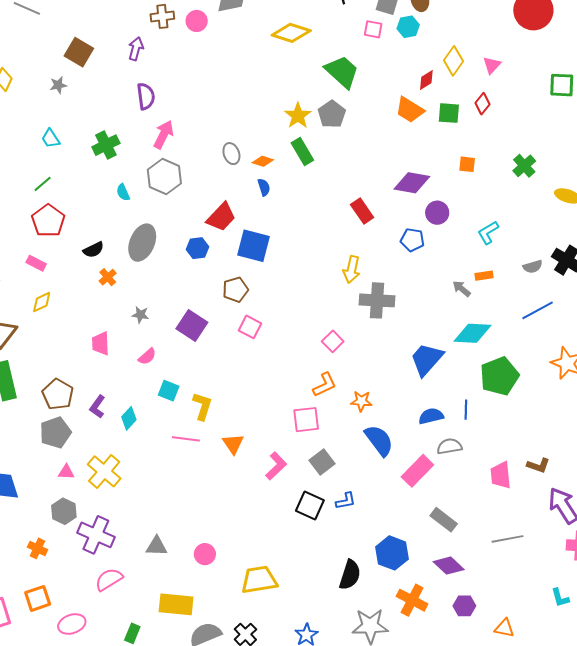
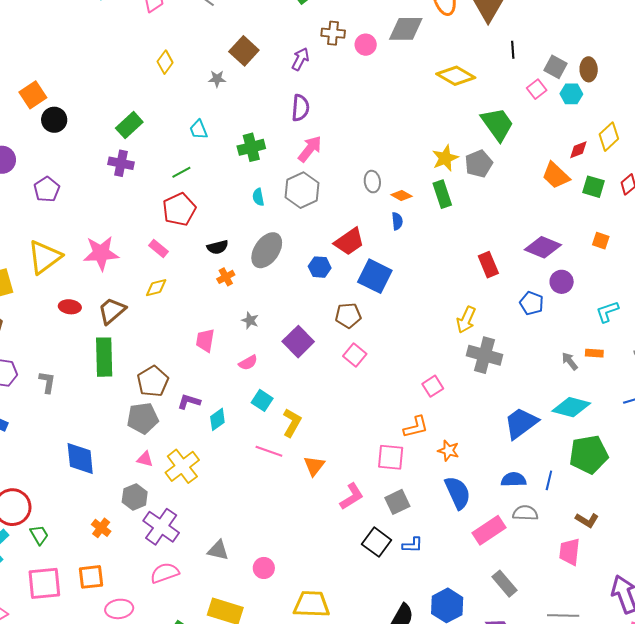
pink square: (373, 29) -> (537, 89), turned 30
purple L-shape: (97, 407) -> (189, 402), turned 60
brown L-shape: (538, 465) -> (587, 520), moved

